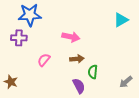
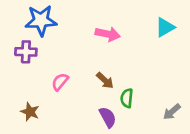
pink arrow: (71, 37) -> (108, 34), moved
brown arrow: (77, 59) -> (105, 80), turned 48
brown star: (11, 82) -> (30, 112), moved

